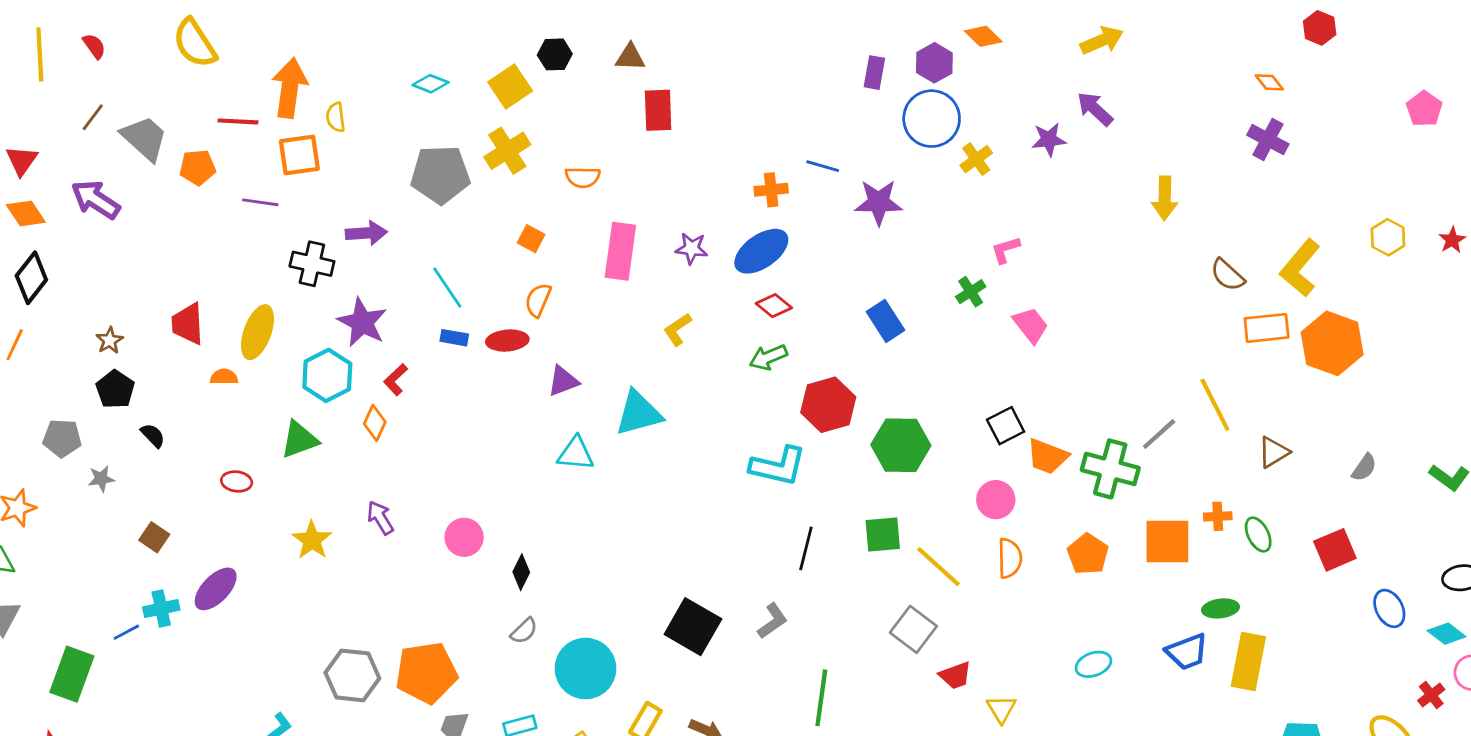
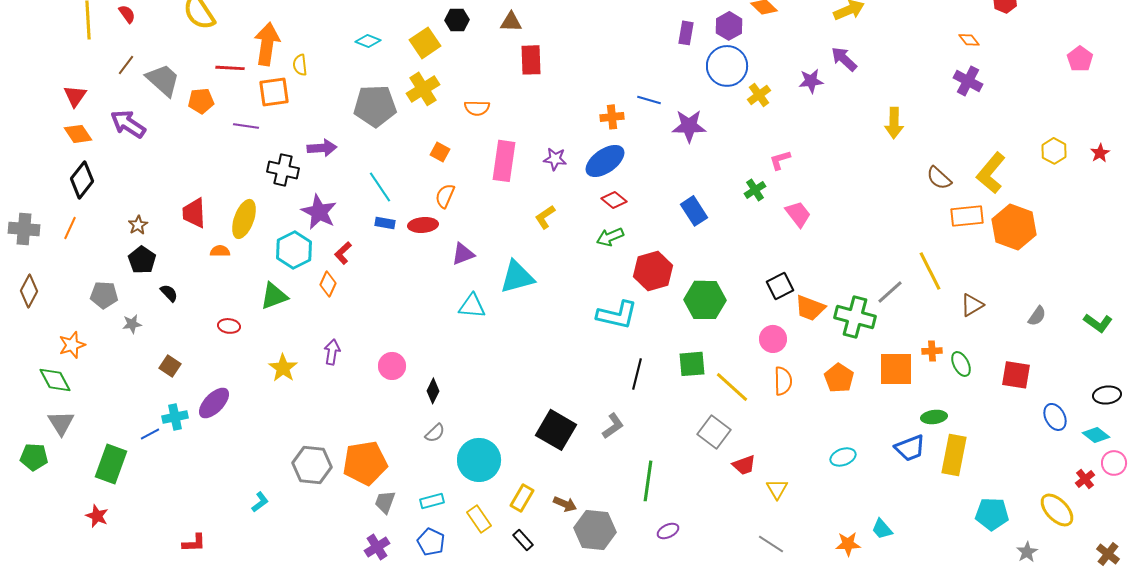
purple arrow: (380, 518) -> (332, 352), turned 40
red square: (1335, 550) -> (1016, 375), turned 32

